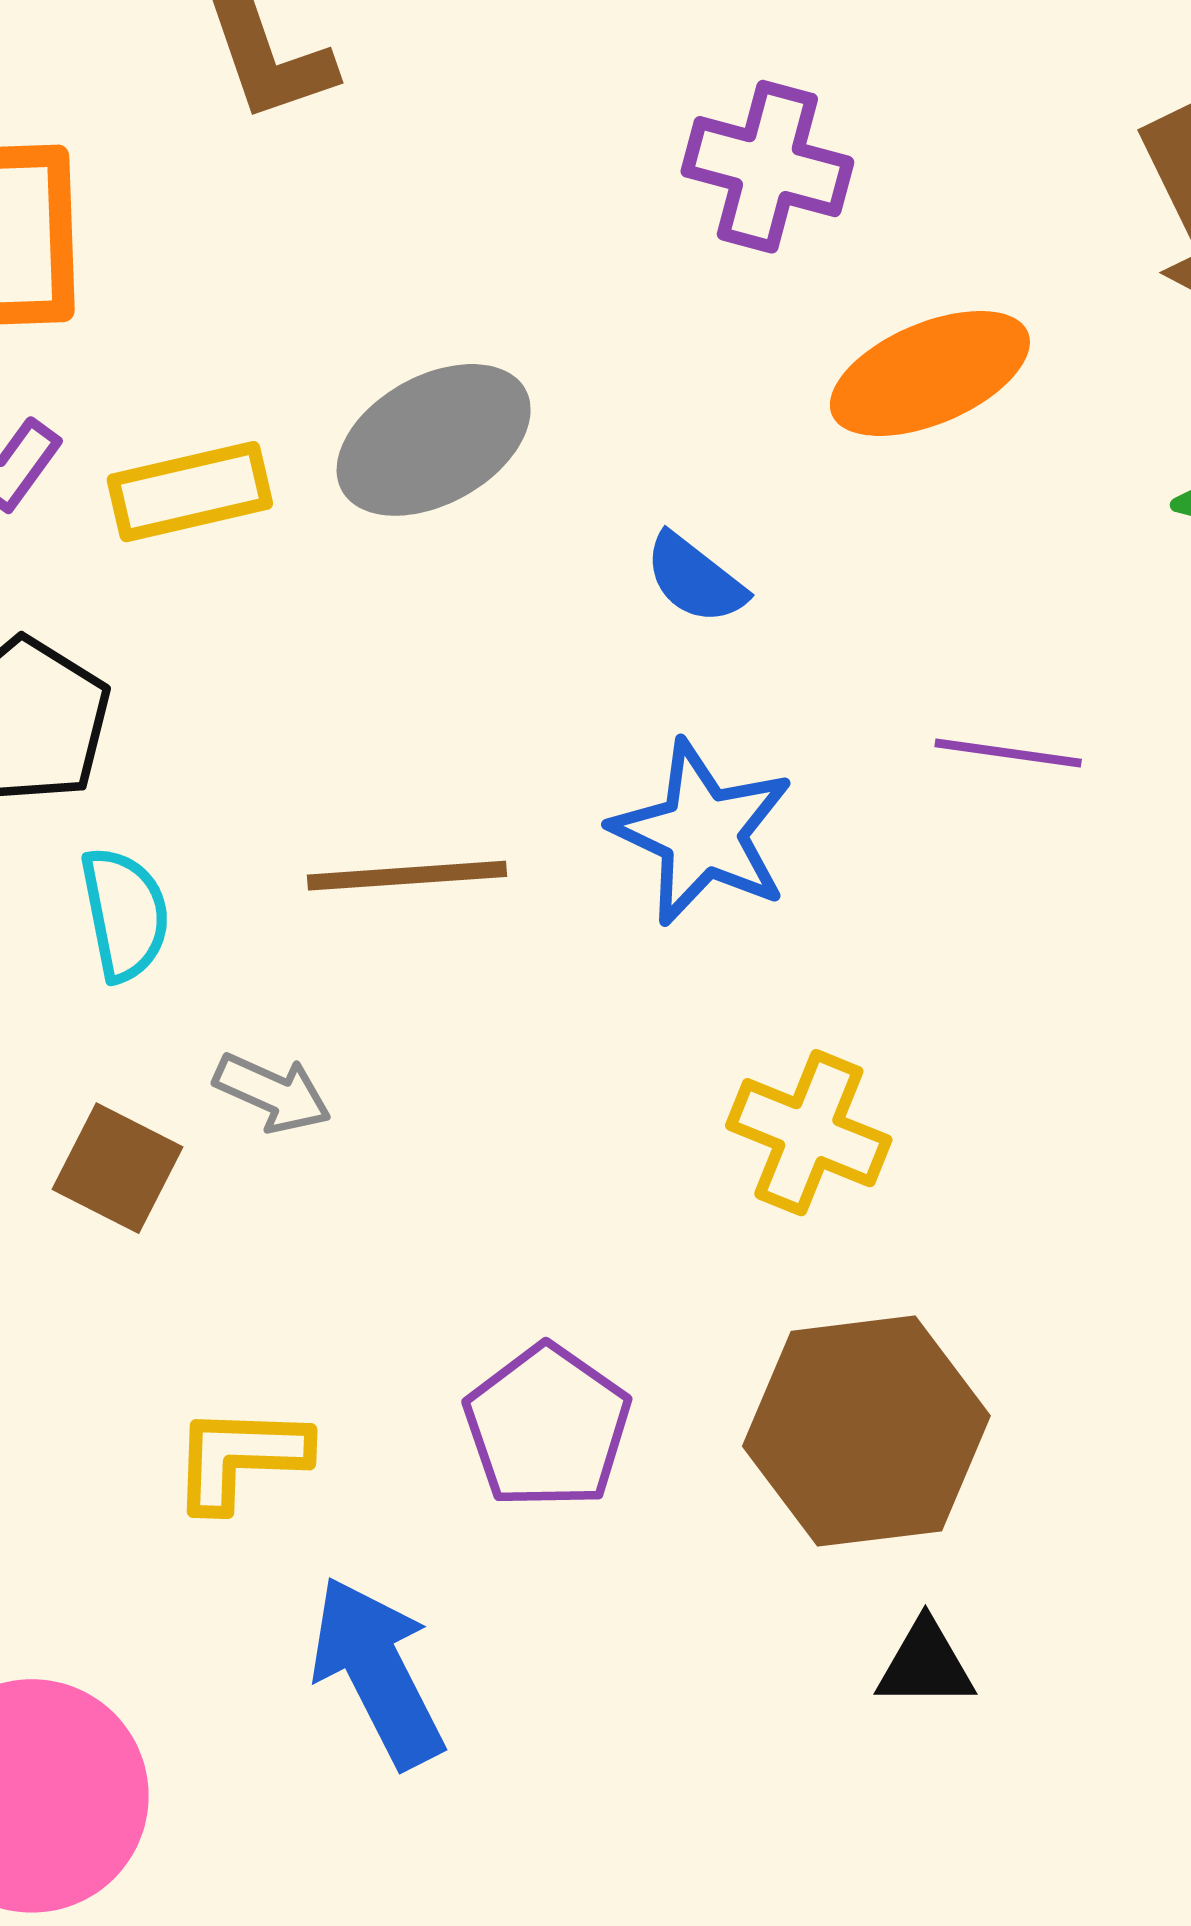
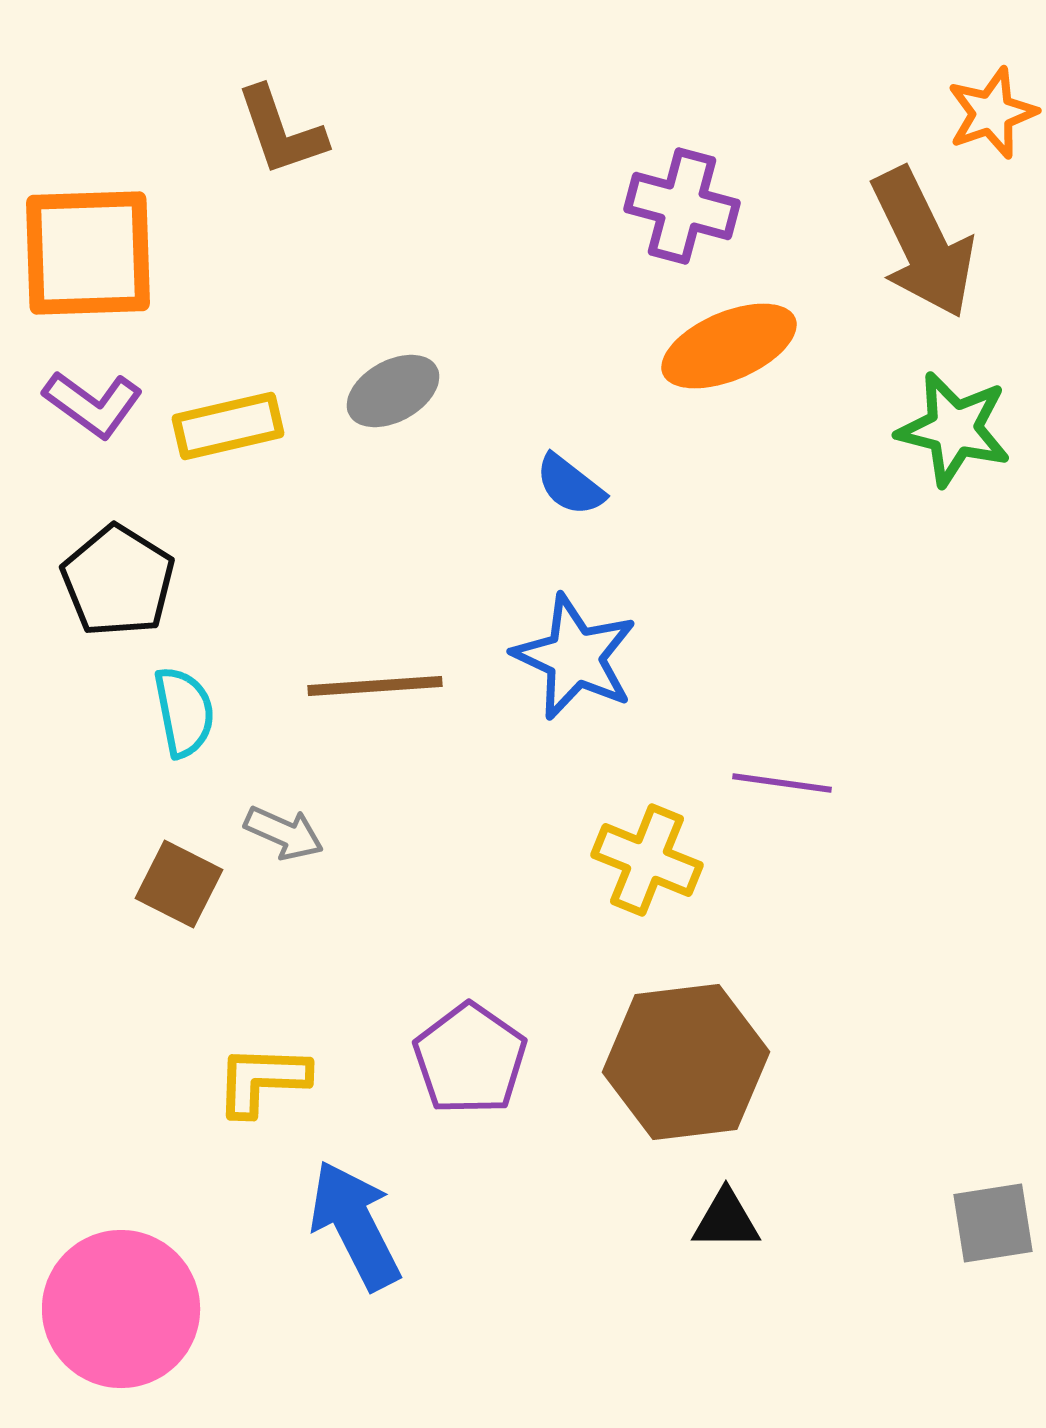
purple cross: (767, 167) -> (682, 206), moved
gray ellipse: (434, 440) -> (393, 391), size x0.7
purple line: (1008, 753) -> (782, 783), moved

